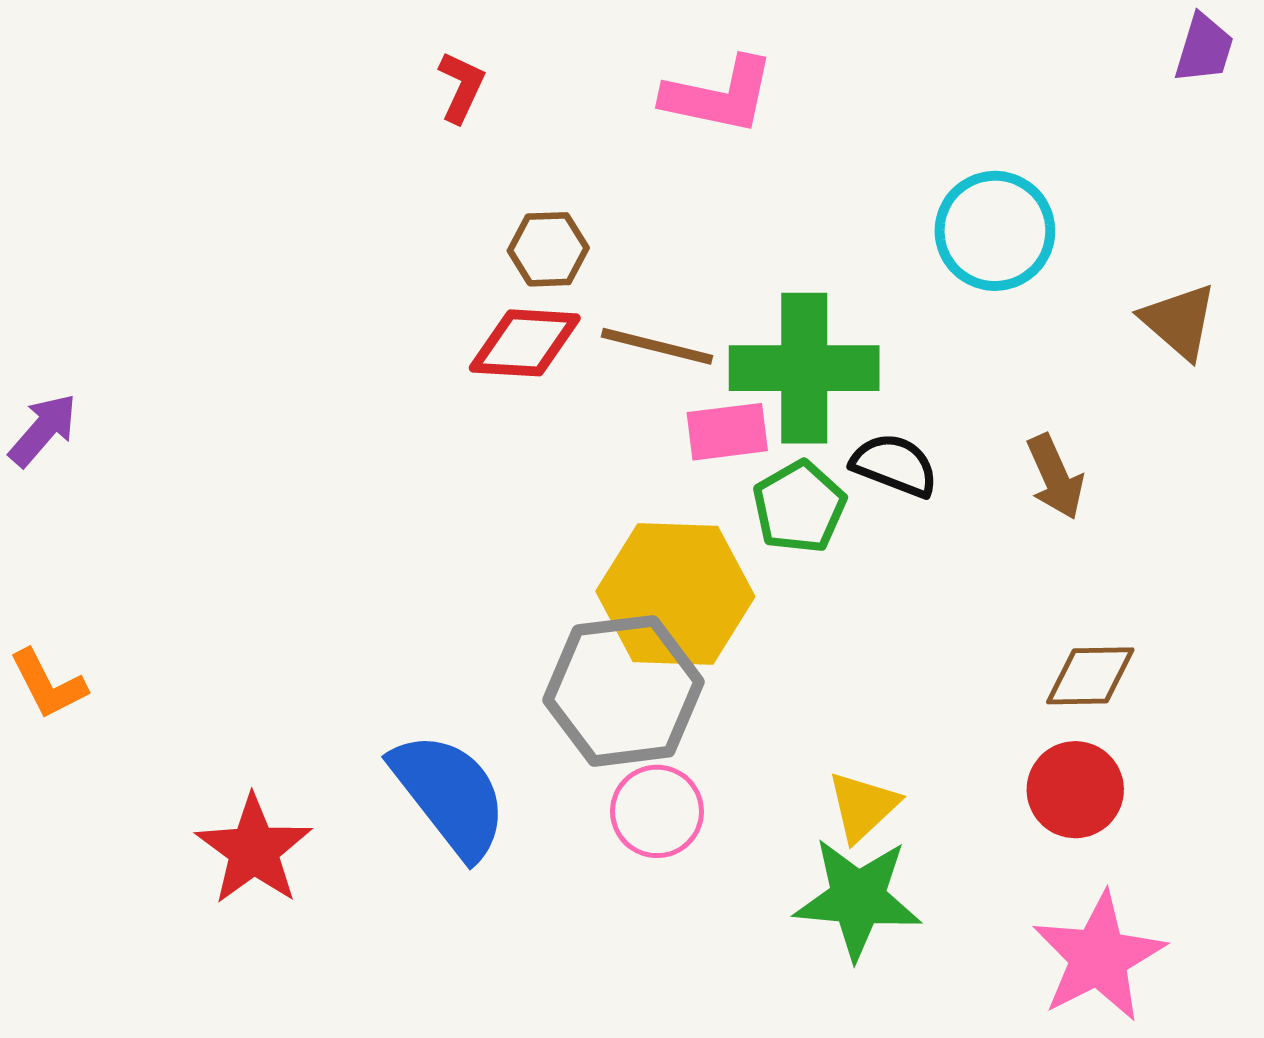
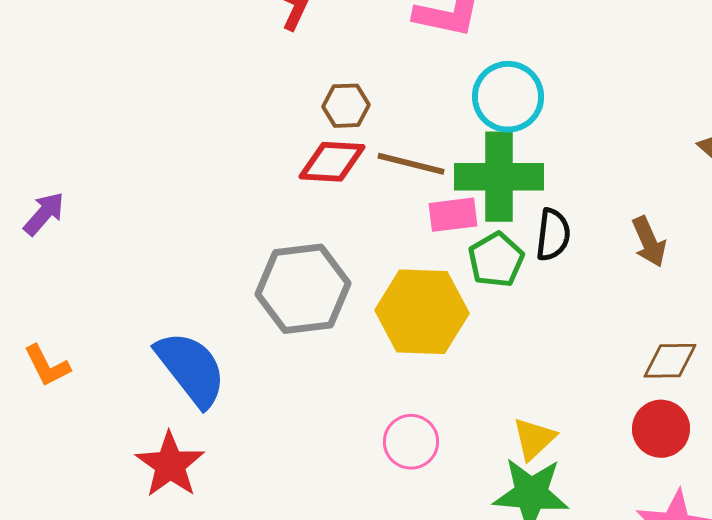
cyan circle: (995, 231) -> (508, 97), moved
black semicircle: (895, 465) -> (553, 235), turned 76
gray hexagon: (624, 691) -> (303, 289), moved
blue semicircle: (450, 795) -> (191, 369), moved

